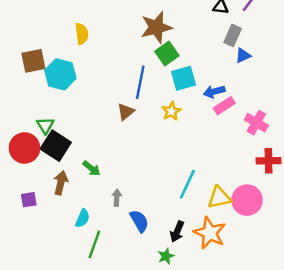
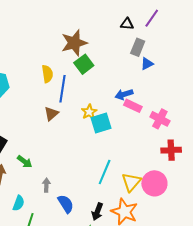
yellow semicircle: (82, 34) -> (47, 74), moved
cyan square: (184, 78) -> (101, 123), moved
pink rectangle: (224, 106) -> (133, 106), turned 60
yellow triangle: (219, 198) -> (131, 182), turned -35

